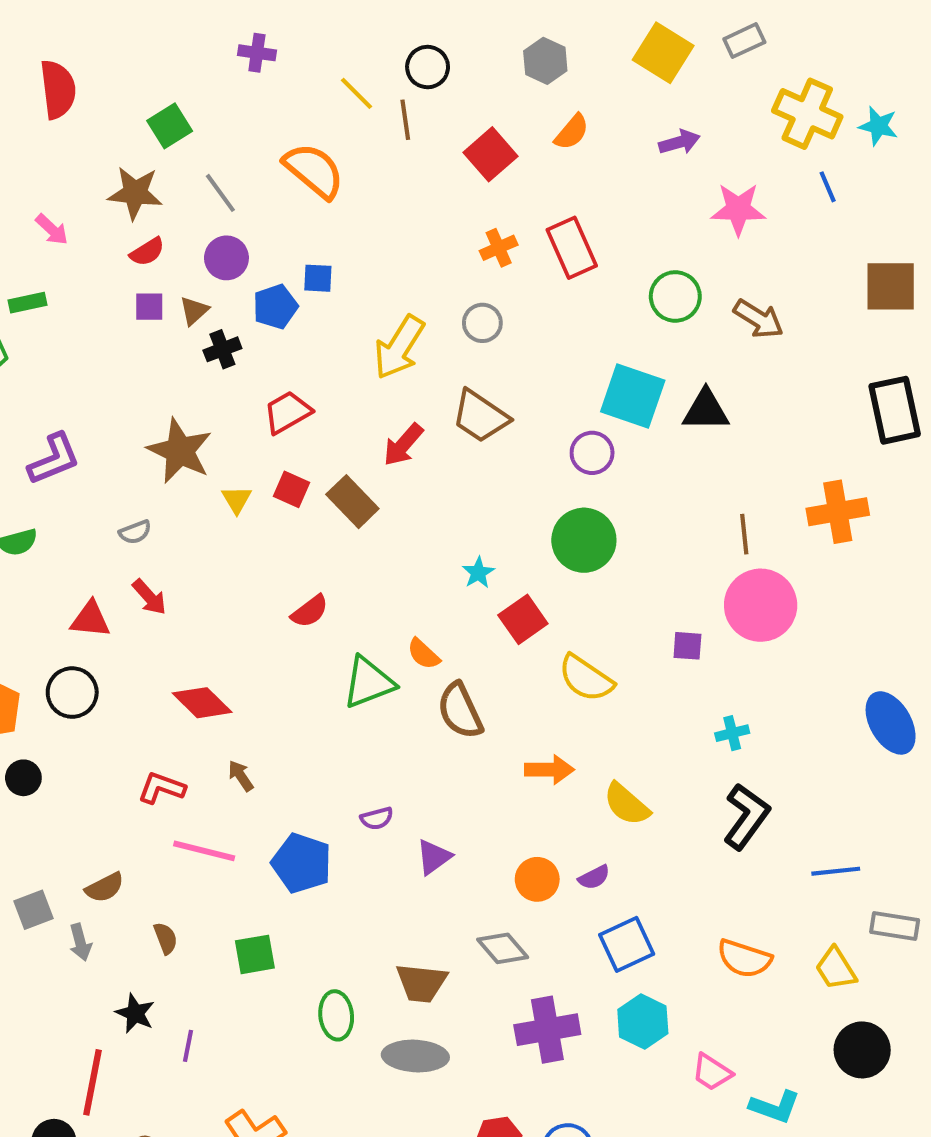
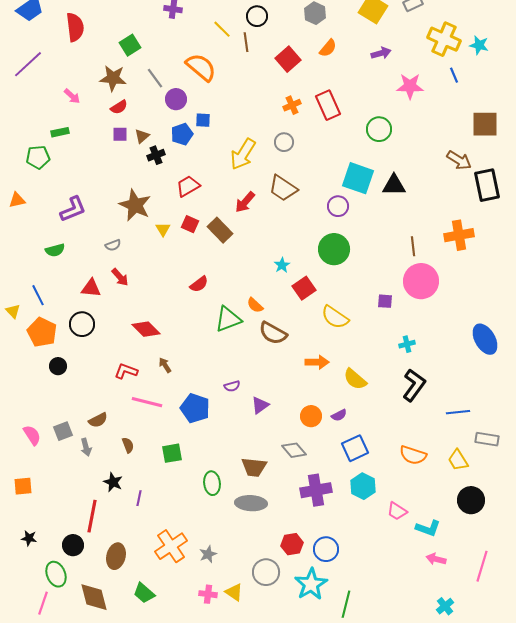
purple circle: (226, 258) -> (176, 99), moved
brown arrow: (759, 319) -> (459, 160), moved
brown semicircle: (460, 711) -> (273, 333), turned -36

